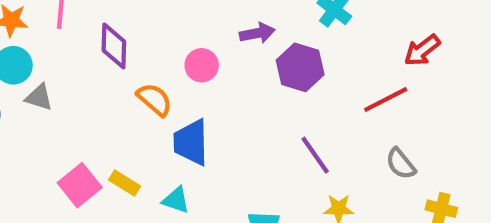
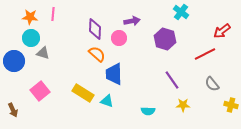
purple arrow: (257, 33) -> (132, 21), moved
purple diamond: (114, 46) -> (95, 29), moved
yellow rectangle: (125, 183) -> (83, 93), size x1.5
pink square: (80, 185) -> (40, 91), moved

